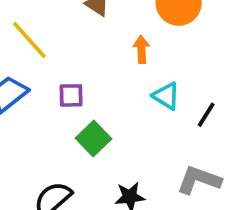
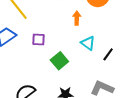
green square: (93, 138) -> (59, 61), moved

